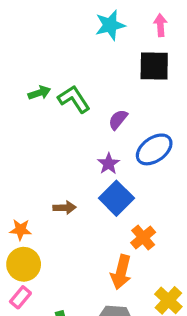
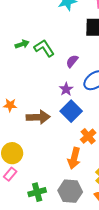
brown arrow: (64, 208) -> (38, 117), size x1.6
orange star: (20, 230) -> (10, 105), moved

